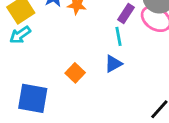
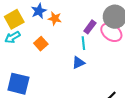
orange square: (75, 73) -> (41, 44), moved

